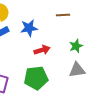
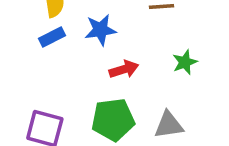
gray triangle: (77, 70) -> (169, 125), moved

